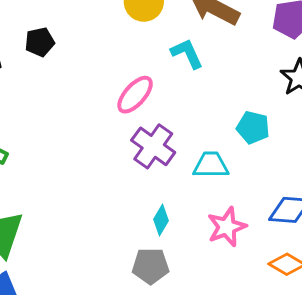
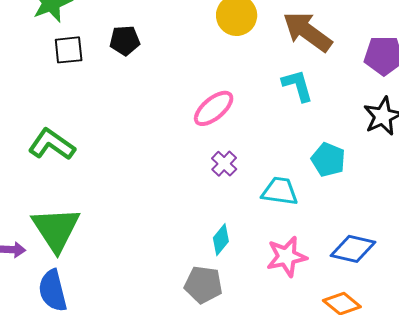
cyan L-shape: (187, 53) -> (297, 85), moved
purple cross: (153, 146) -> (224, 164), size x0.6

